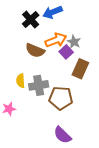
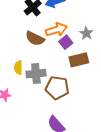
gray star: (74, 42) -> (86, 33), moved
brown rectangle: (80, 69) -> (79, 60), turned 48

